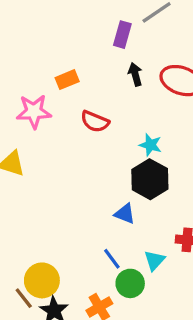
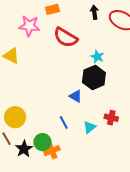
red semicircle: (95, 121) -> (66, 37), size x1.4
yellow circle: (42, 280) -> (15, 117), moved
green circle: (130, 283) -> (42, 142), moved

